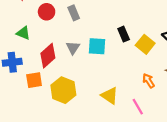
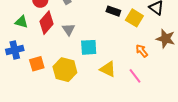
black rectangle: (124, 34) -> (113, 11), turned -40
cyan square: (97, 46) -> (89, 47), moved
red diamond: (48, 56) -> (46, 23), moved

